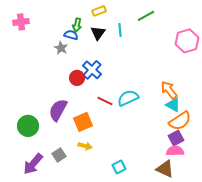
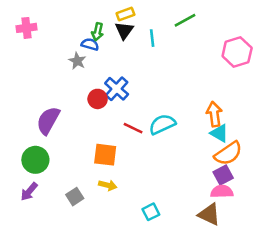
black triangle: (98, 33) -> (124, 30), moved
orange arrow: (169, 90) -> (214, 114), turned 30
purple semicircle: (58, 110) -> (48, 120), moved
orange square: (83, 122) -> (105, 155), turned 30
purple arrow: (33, 164) -> (29, 192), moved, size x0.7

